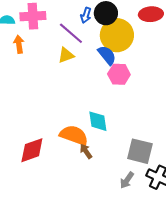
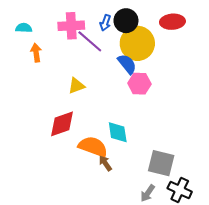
pink cross: (33, 16) -> (71, 26), moved
yellow triangle: (66, 55) -> (76, 86), moved
red diamond: (32, 150) -> (62, 124), moved

